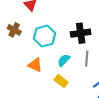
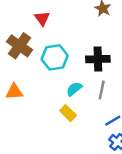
brown cross: (14, 30) -> (19, 46), size x1.5
orange triangle: (35, 65) -> (14, 92), moved, turned -35

